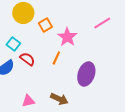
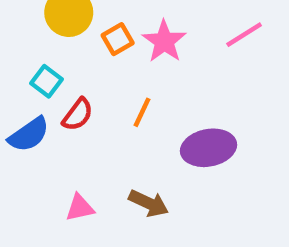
pink star: (67, 37) -> (164, 41), moved
red semicircle: (27, 59) -> (78, 115), turned 91
purple ellipse: (86, 74) -> (209, 148), turned 60

